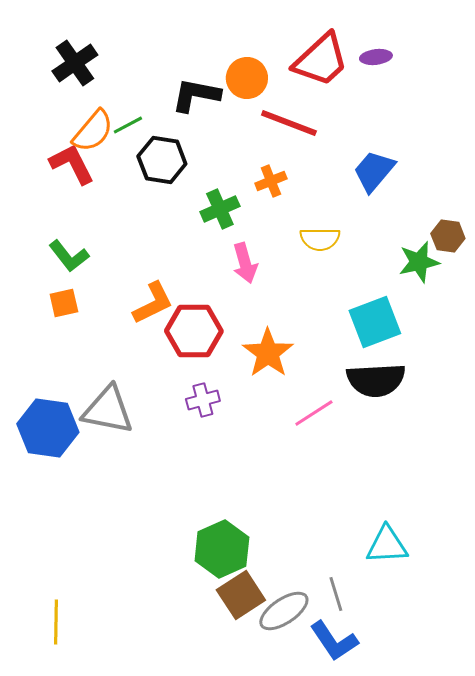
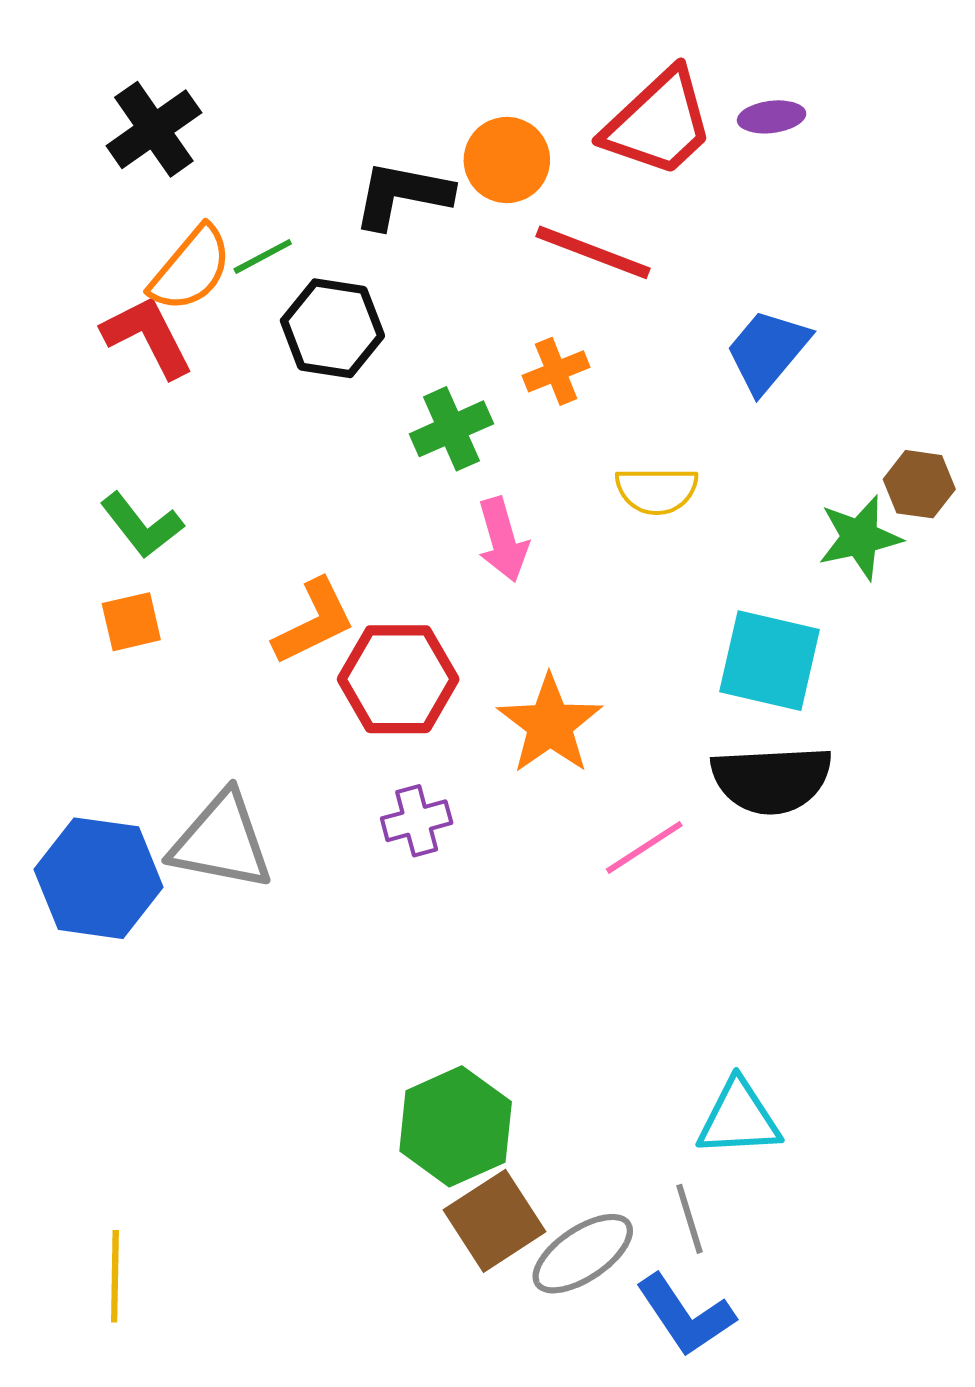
cyan square: (375, 322) -> (769, 661), turned 34
cyan triangle: (387, 545) -> (739, 1118), moved

